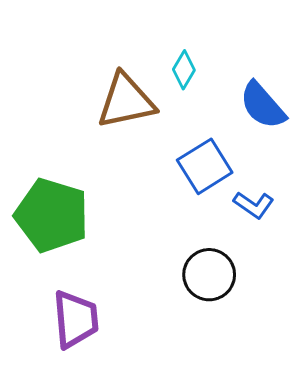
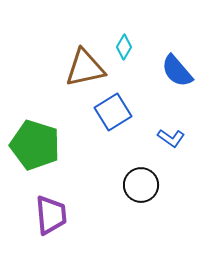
blue square: (205, 166) -> (113, 112), moved

